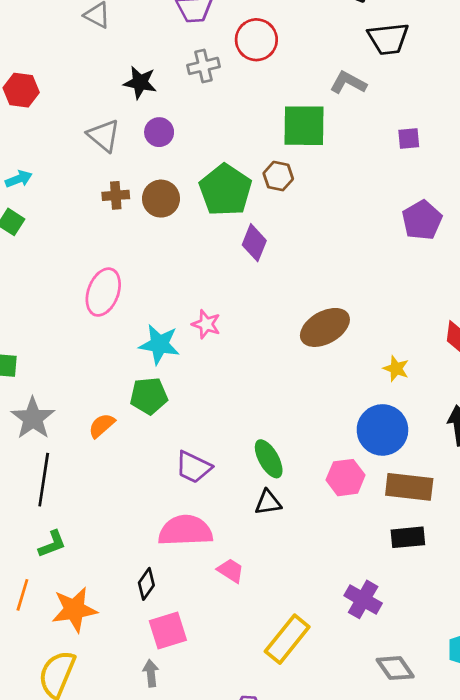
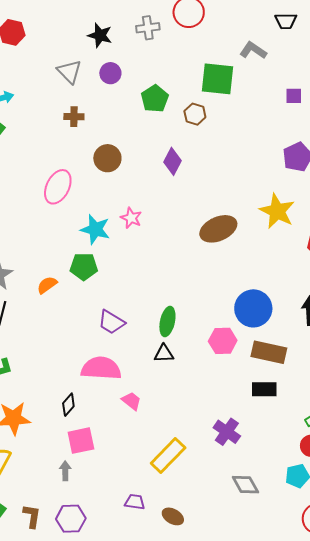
black trapezoid: (388, 39) -> (286, 21), size x0.7
green pentagon: (225, 190) -> (155, 99), moved, size x0.7
brown circle: (161, 199) -> (107, 158), moved
yellow star: (396, 369) -> (277, 211), moved, size x1.8
green ellipse: (269, 459) -> (167, 322), turned 36

